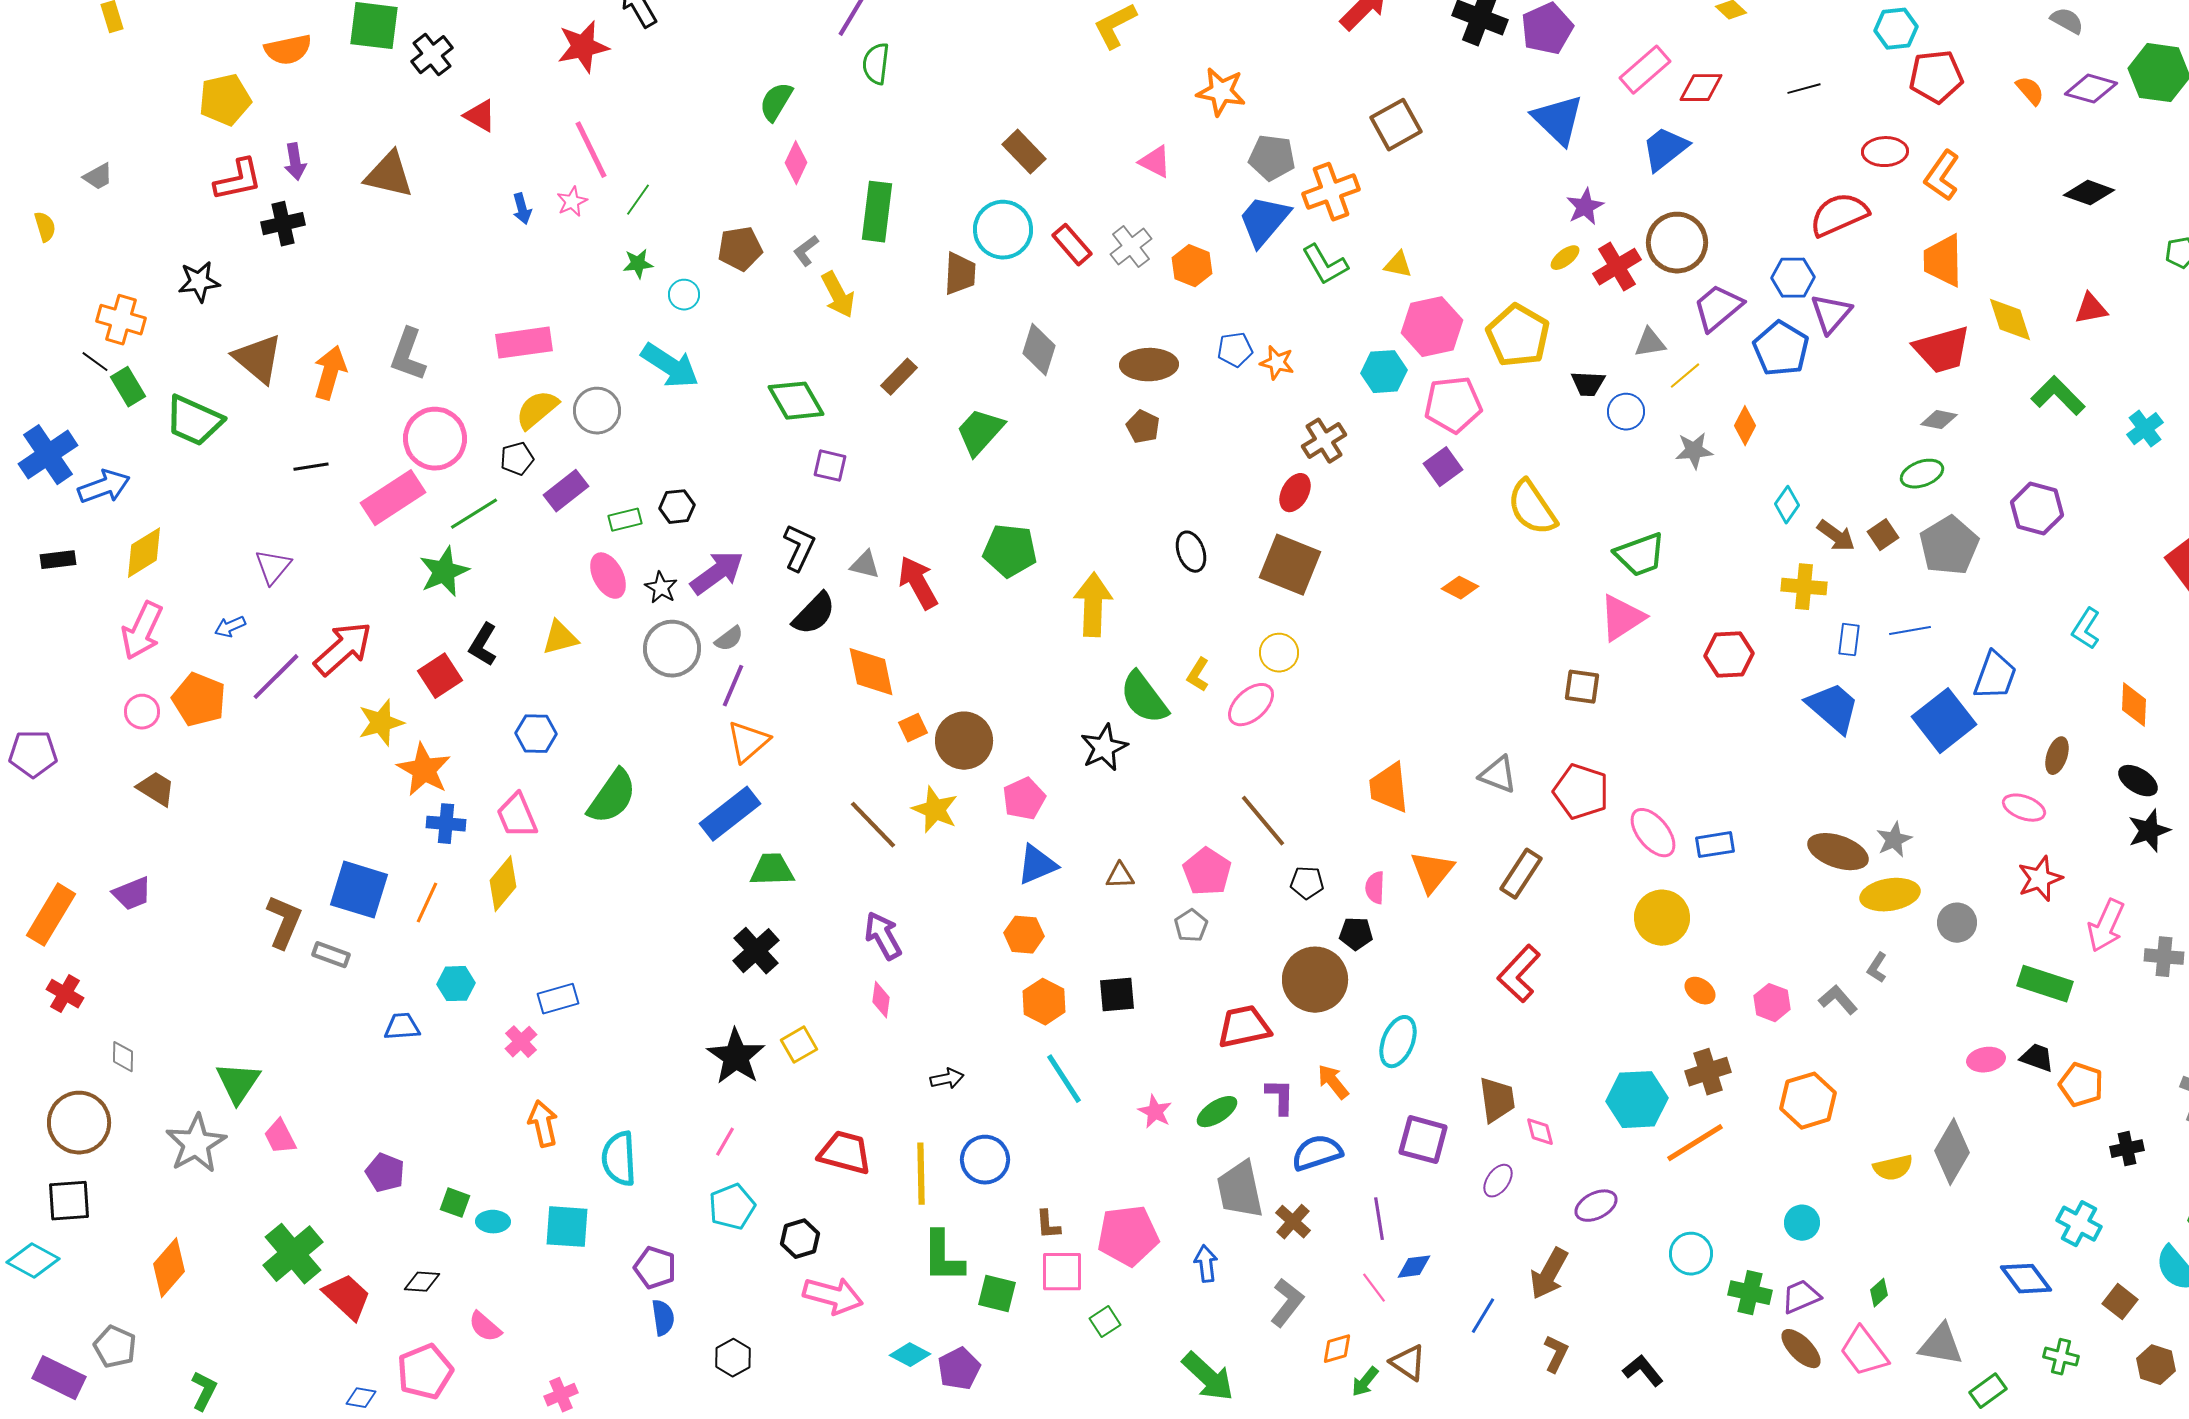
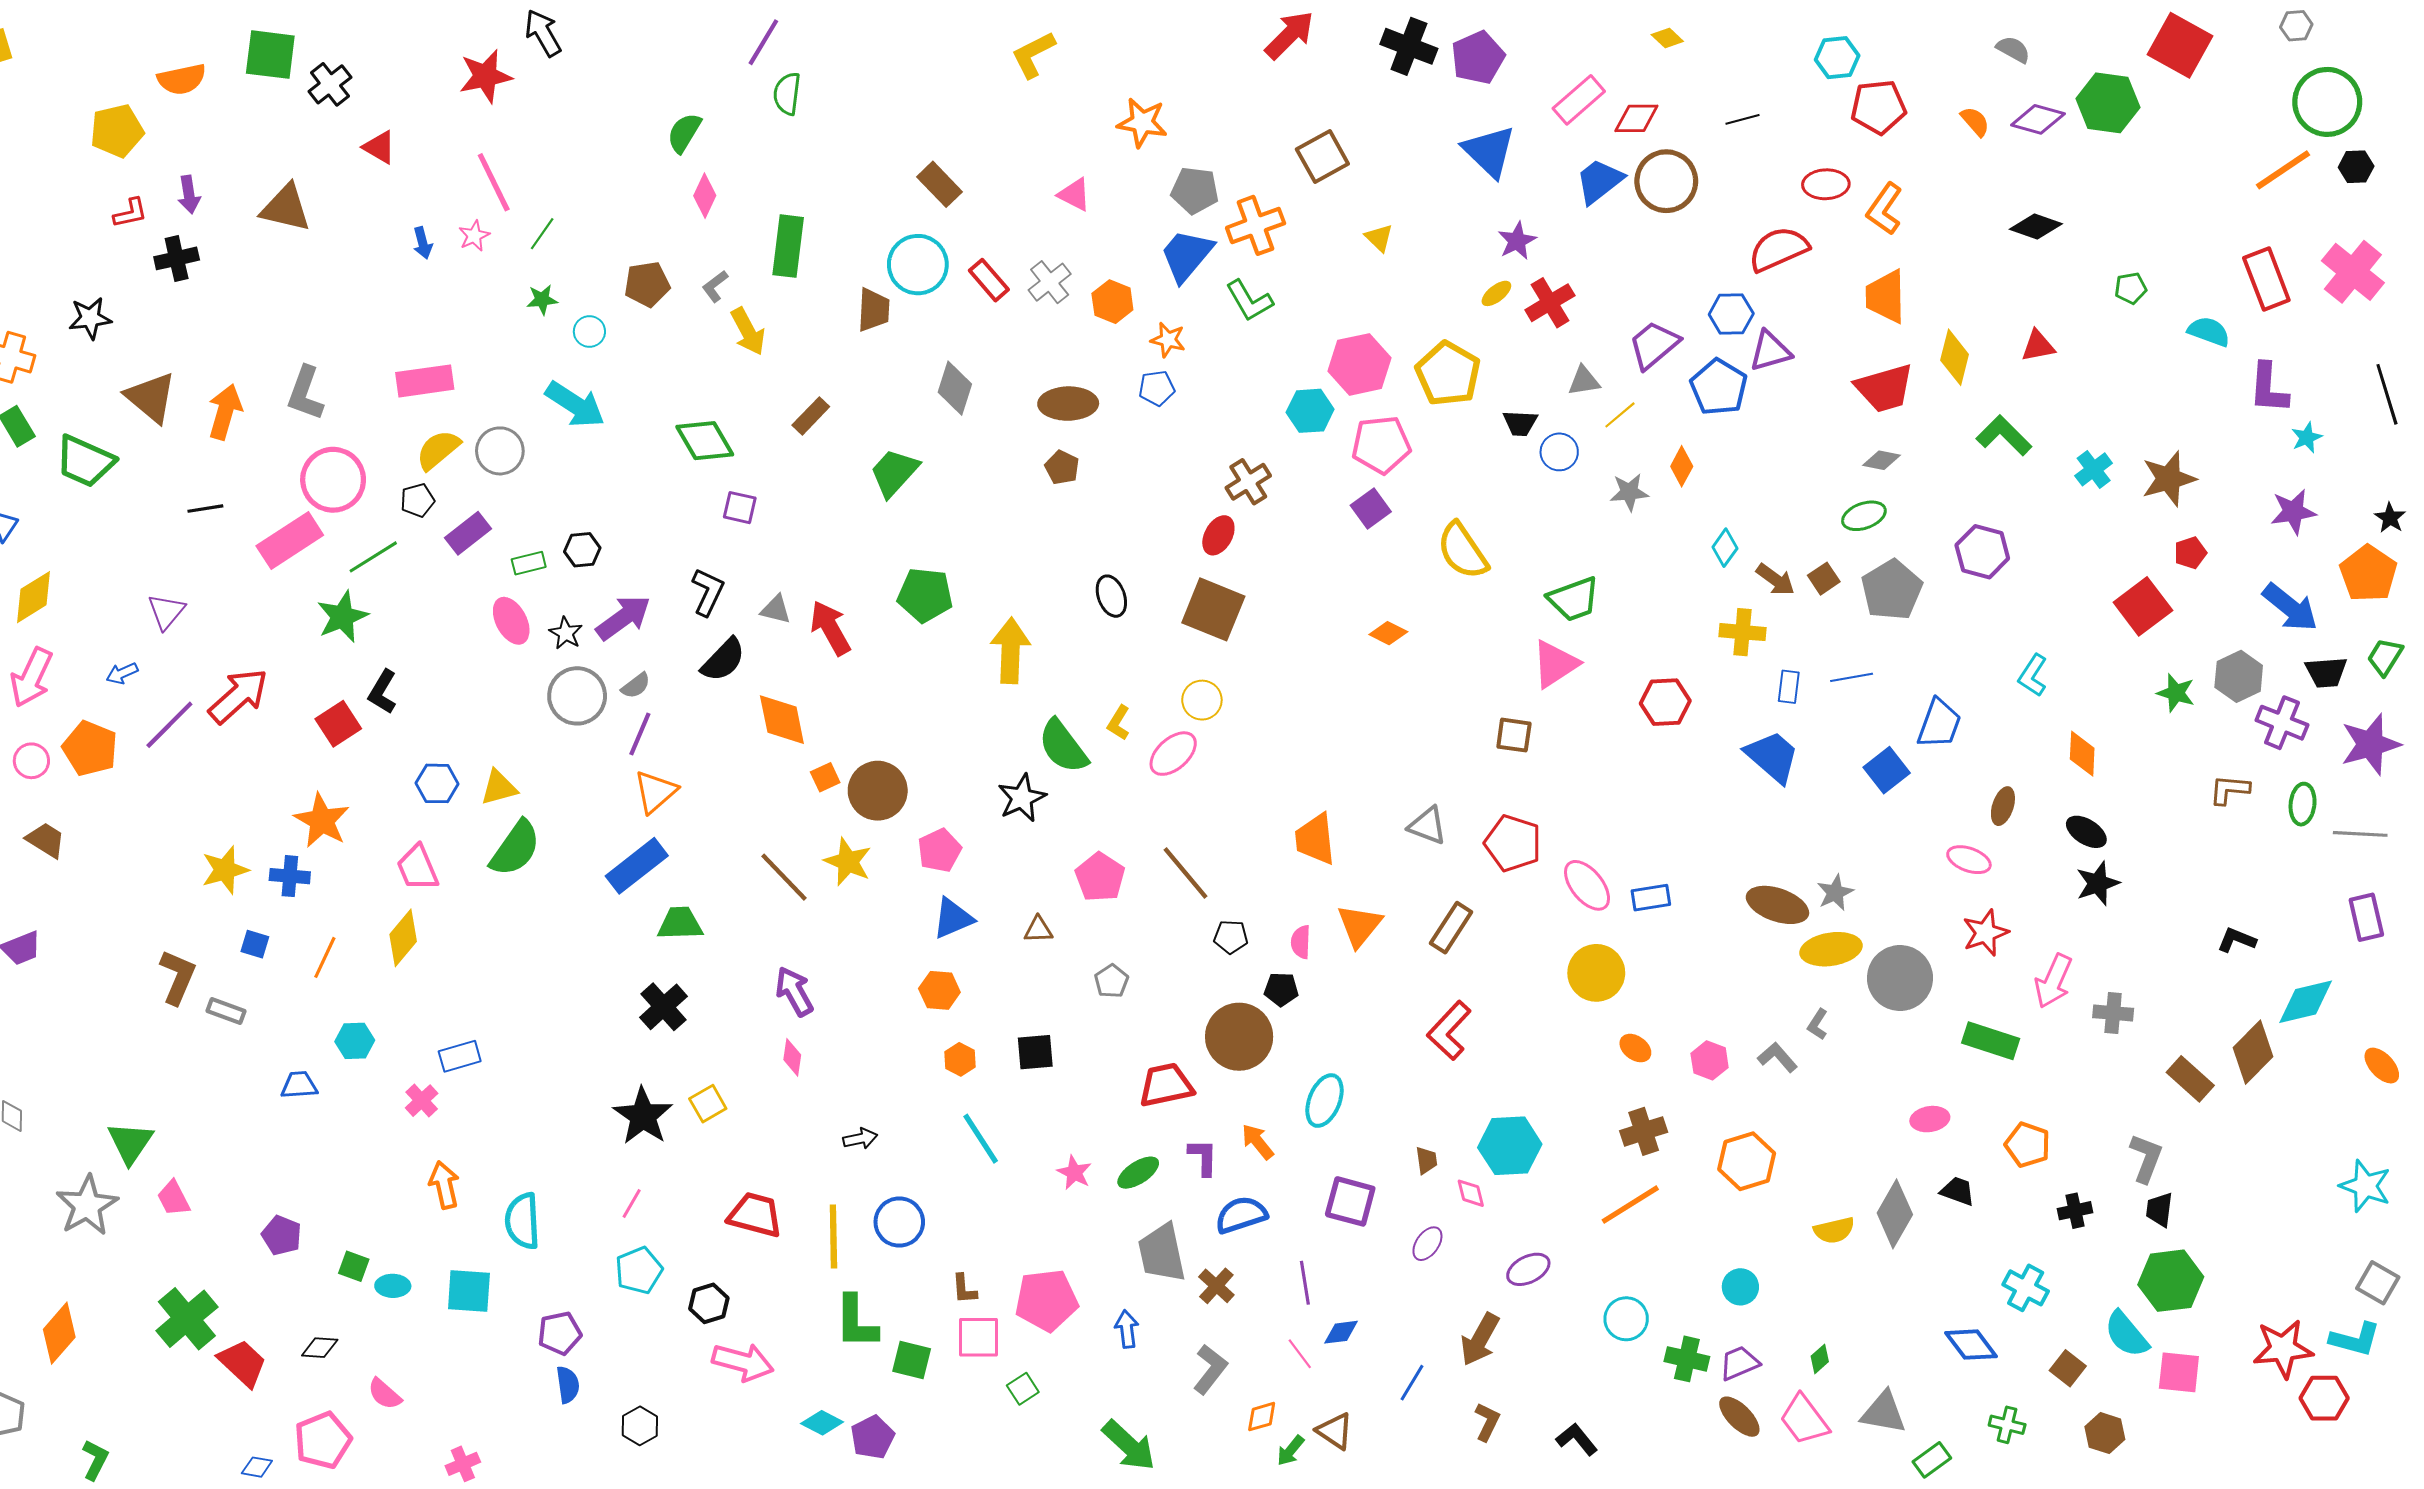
red L-shape: (238, 180) -> (130, 213), size x0.7
brown circle: (1677, 243) -> (1666, 181), moved
yellow triangle: (1398, 265) -> (1379, 238), moved, turned 32
purple triangle: (1831, 314) -> (1770, 351), turned 33
yellow diamond: (2010, 320) -> (1955, 357), turned 32
orange star: (1277, 363) -> (1168, 340), moved
yellow triangle: (560, 638) -> (499, 788), moved
blue square: (1944, 721) -> (1887, 770), size x0.7
yellow star: (381, 723) -> (225, 870), moved
blue cross: (446, 824) -> (290, 876), moved
pink pentagon: (1207, 872) -> (1100, 877), moved
blue square: (359, 890) -> (255, 944), size x0.5
gray circle: (1957, 923) -> (1900, 978), size x1.6
orange hexagon: (1044, 1002) -> (960, 1059), size x0.7
black trapezoid: (2037, 1058) -> (1958, 1191), moved
brown trapezoid: (1497, 1100) -> (1426, 1160), size x0.6
cyan hexagon: (1637, 1100) -> (1510, 1146), moved
purple pentagon: (655, 1268) -> (560, 1333), turned -30

